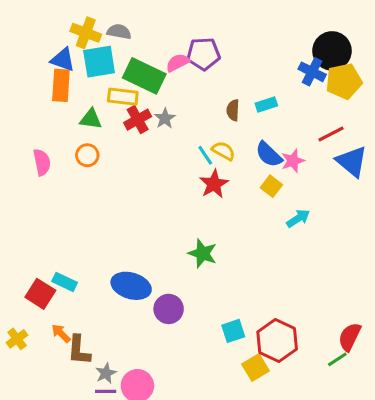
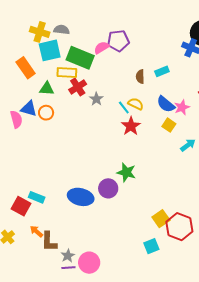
blue triangle: (63, 60) -> (29, 109), moved
orange rectangle: (61, 85) -> (26, 68), turned -35
gray star: (165, 118) -> (96, 99), moved
purple circle: (169, 309) -> (108, 188), moved
cyan square: (233, 331) -> (151, 246), moved
yellow square: (256, 367) -> (161, 219), moved

